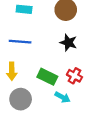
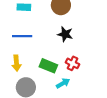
cyan arrow: (62, 97) -> (63, 83), turned -56

